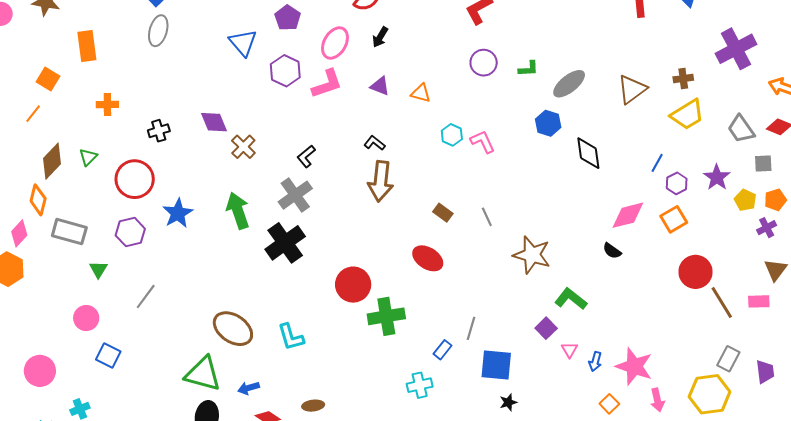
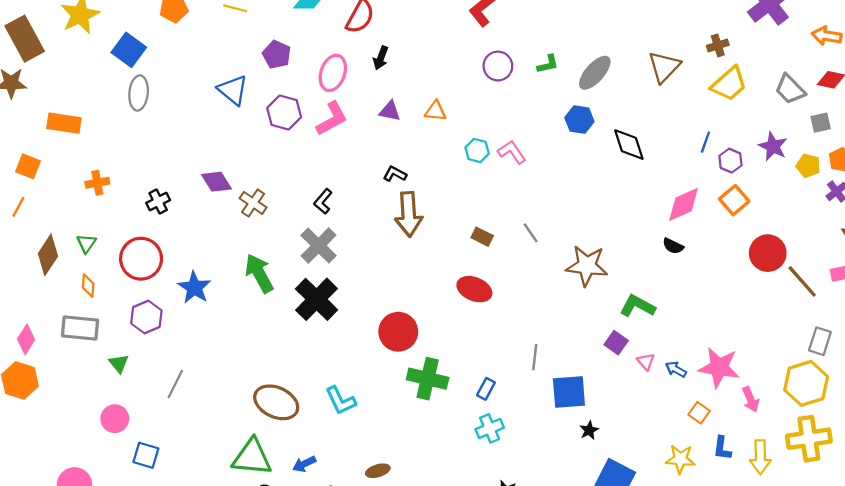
orange rectangle: (87, 46) -> (64, 123), turned -64
orange diamond: (38, 200) -> (88, 286), moved, size x0.7
green cross: (386, 316) -> (428, 379), moved, turned 33
blue rectangle: (443, 350) -> (486, 389), moved
blue arrow: (595, 361) -> (676, 369), turned 114

